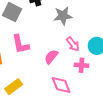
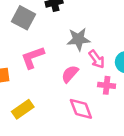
gray star: (63, 16) -> (79, 39), moved
pink L-shape: (20, 44) -> (33, 57), turned 80

